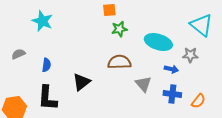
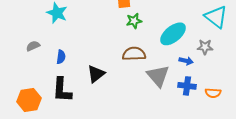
cyan ellipse: (158, 42) -> (173, 34), turned -56
gray triangle: (143, 84) -> (158, 76), size x1.4
orange semicircle: (198, 101) -> (213, 93), turned 56

